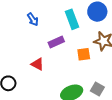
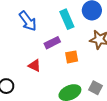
blue arrow: (33, 19) -> (28, 21), size x1.5
orange square: (84, 54) -> (72, 57), moved

